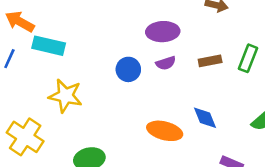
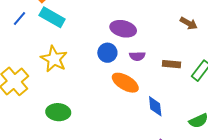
purple ellipse: (163, 32) -> (123, 29), moved
orange ellipse: (165, 131) -> (125, 83), moved

